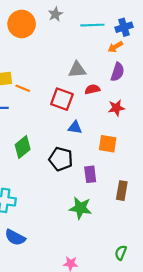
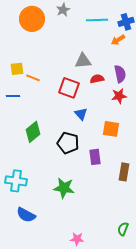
purple semicircle: (117, 72) -> (120, 74), moved, turned -30
blue triangle: (75, 127) -> (81, 114), turned 40
green star: (80, 208) -> (64, 188), moved

